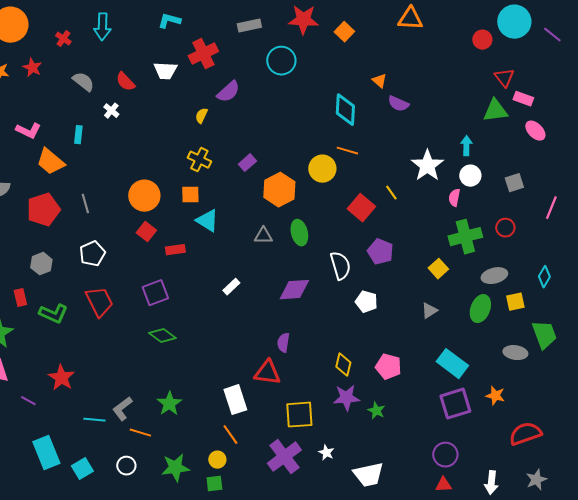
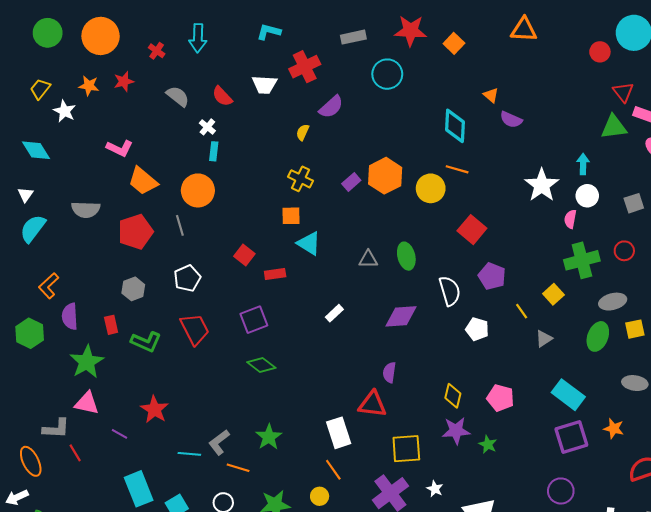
red star: (32, 68) -> (124, 81), turned 30
cyan rectangle: (78, 135) -> (214, 151), moved
orange hexagon: (279, 190) -> (385, 176), moved
yellow line: (391, 193) -> (522, 311), moved
orange circle: (144, 196) -> (198, 190), moved

